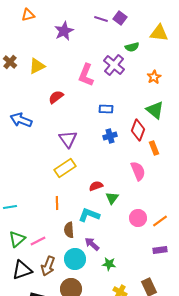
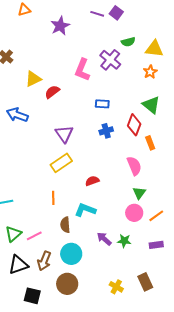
yellow triangle: (159, 33) -> (154, 49), moved
yellow triangle: (37, 66) -> (33, 79), moved
green triangle: (112, 198) -> (139, 193), moved
purple arrow: (92, 244) -> (104, 239), moved
green star: (109, 264) -> (124, 241), moved

